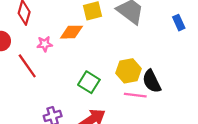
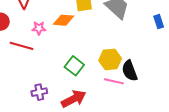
red line: (27, 66) -> (22, 46), turned -45

